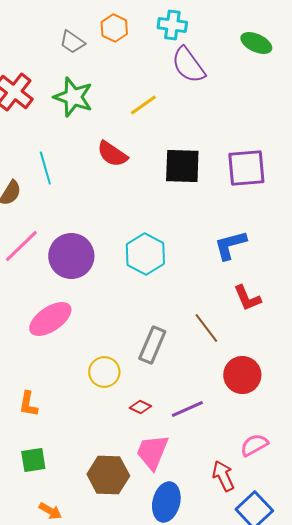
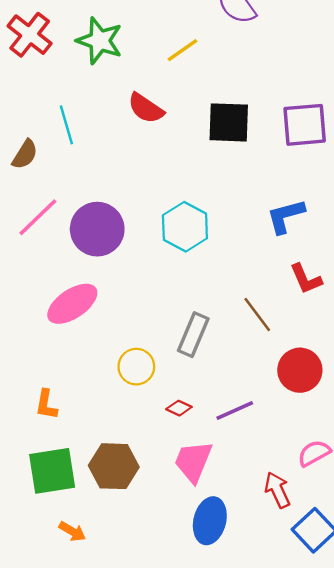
green square: (33, 460) -> (52, 471), size x1.6
brown hexagon: (108, 475) -> (114, 466), moved

